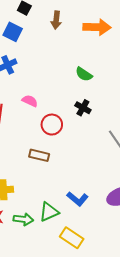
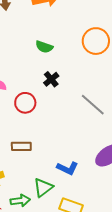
black cross: (83, 108) -> (51, 79), turned 35
brown rectangle: (39, 155) -> (21, 146), moved

